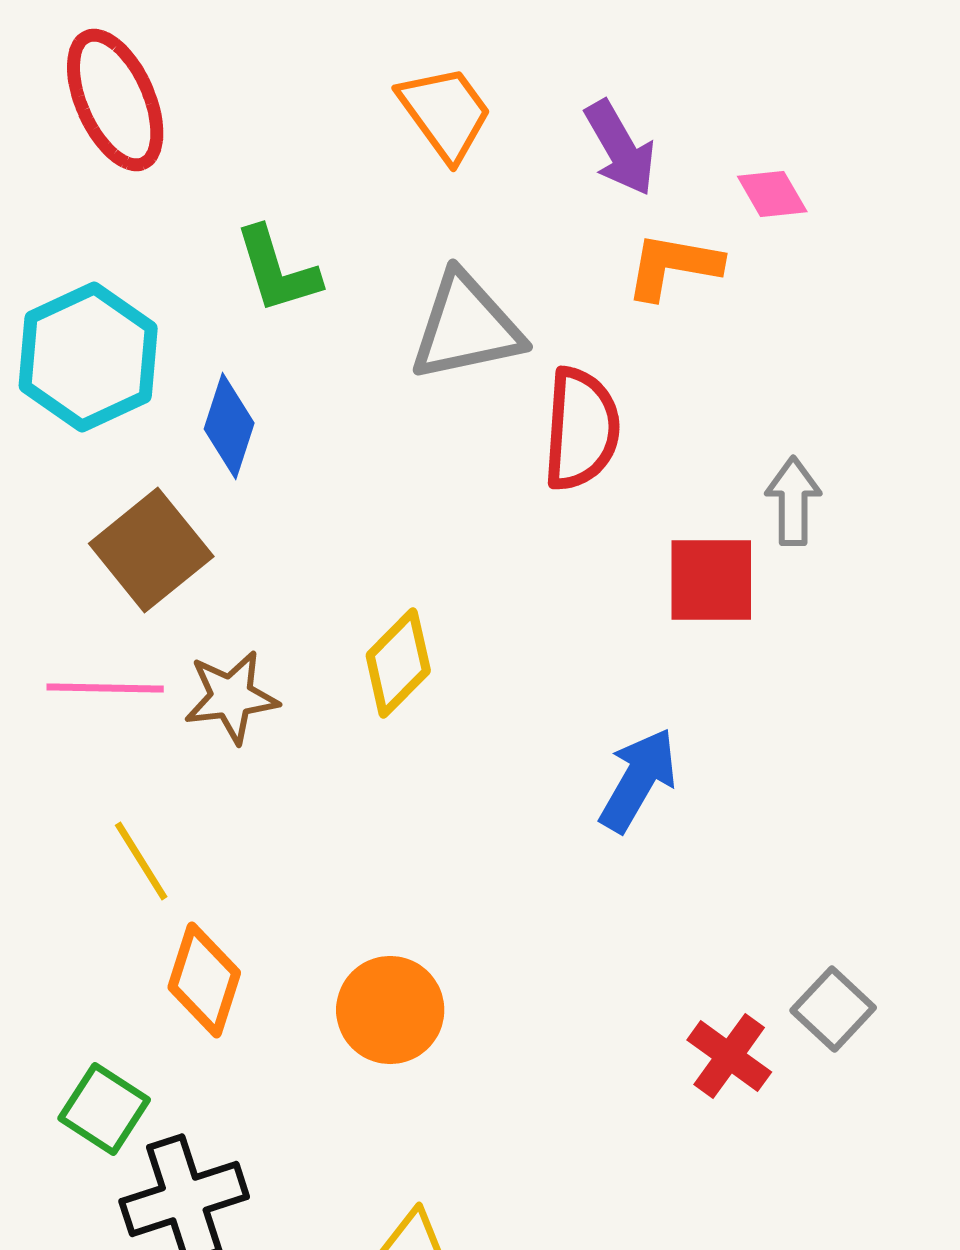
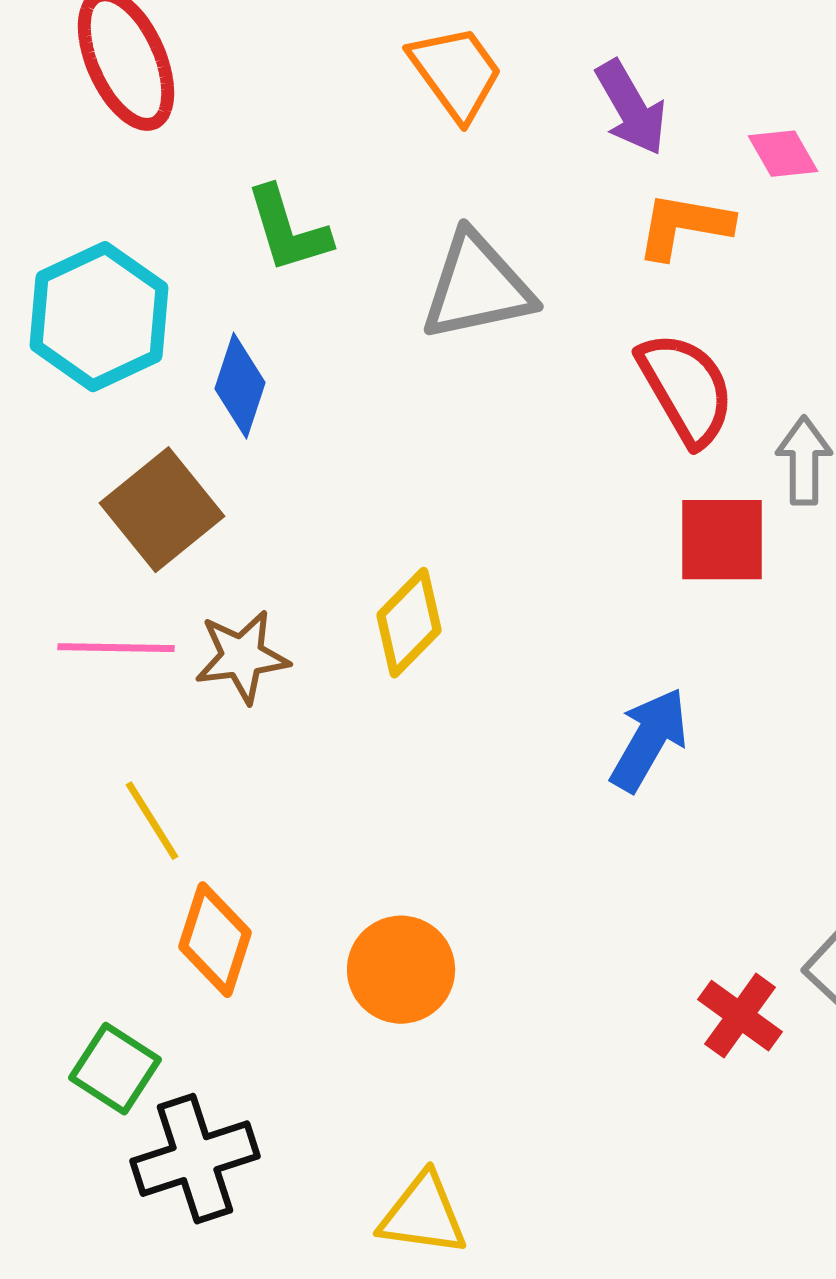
red semicircle: (581, 429) -> (686, 389), moved, turned -34

